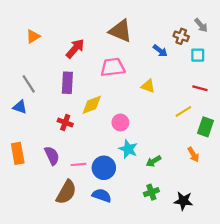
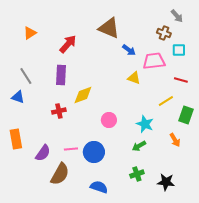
gray arrow: (201, 25) -> (177, 16), moved
blue arrow: (160, 51) -> (129, 50), moved
pink trapezoid: (113, 67) -> (154, 61), moved
red cross: (65, 122) -> (59, 111), turned -32
pink circle: (120, 122) -> (109, 120), moved
cyan star: (128, 149) -> (145, 124), moved
purple semicircle: (52, 156) -> (43, 153), moved, turned 60
blue semicircle: (102, 195) -> (99, 187), moved

